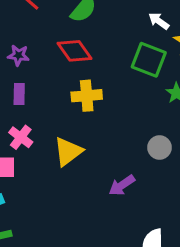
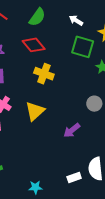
white arrow: (159, 21) -> (76, 20), moved
yellow cross: (87, 96) -> (44, 74), turned 30

